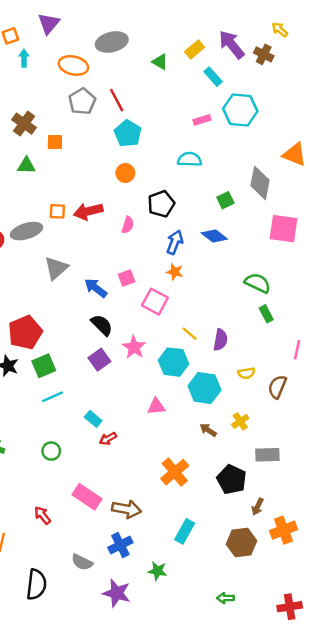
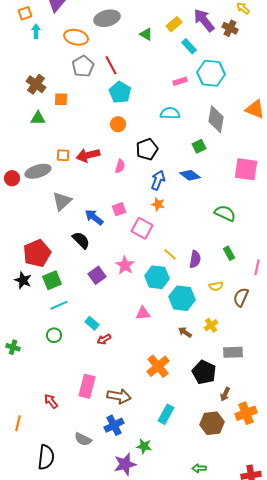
gray diamond: (260, 183) -> (216, 119), moved
green rectangle: (266, 314) -> (229, 253), moved
black semicircle: (102, 325) -> (81, 240), moved
green circle: (51, 451) -> (54, 335), moved
pink rectangle: (87, 497) -> (87, 386), turned 70
purple star: (117, 593) -> (125, 464), moved, turned -30

